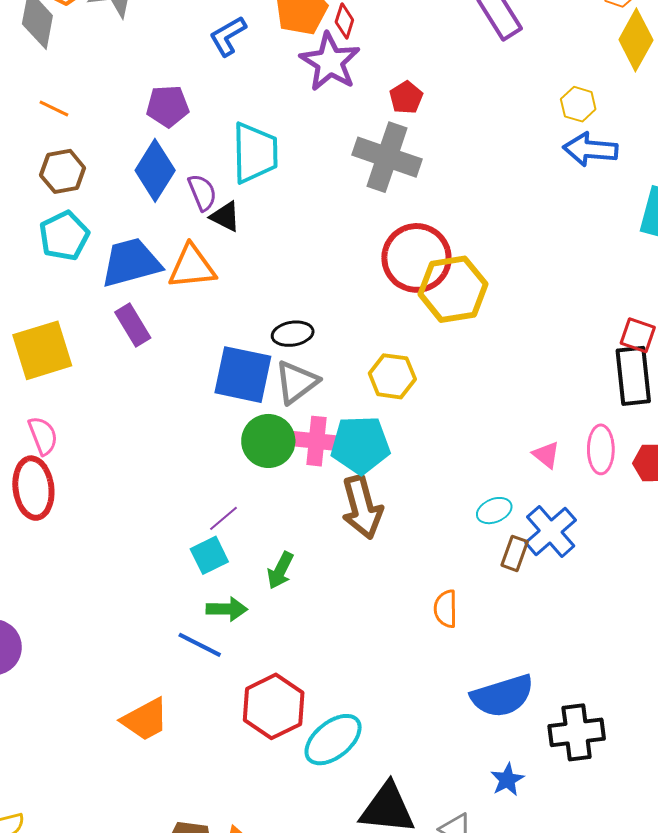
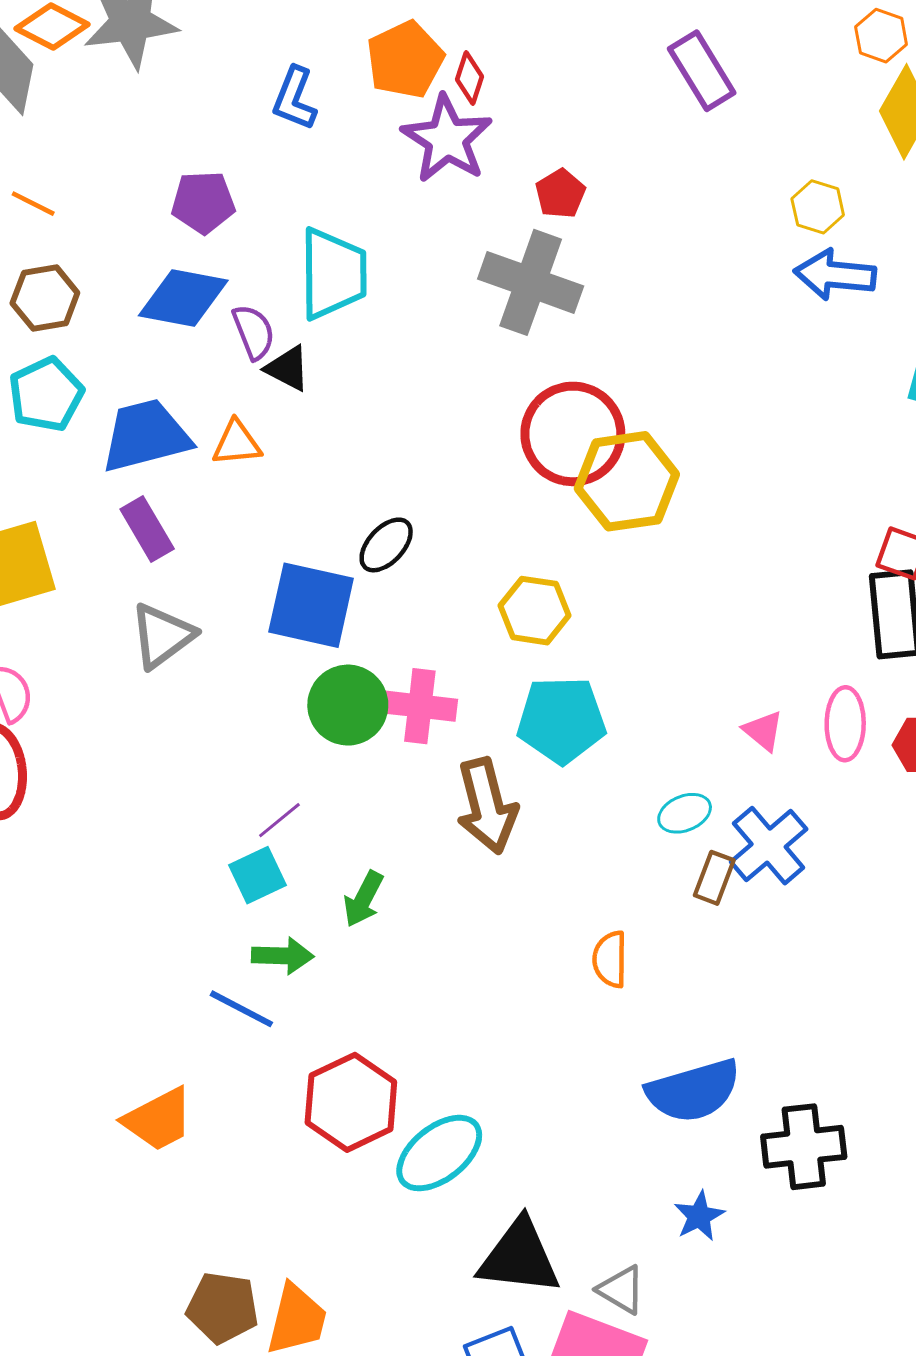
blue L-shape: (228, 36) -> (295, 98), turned -39
blue diamond: (155, 170) -> (183, 298), turned 68
orange triangle: (192, 267) -> (237, 443), size x0.7
black ellipse: (293, 334) -> (386, 545), turned -39
gray triangle: (296, 382) -> (162, 636), moved
cyan pentagon: (360, 445) -> (561, 720), moved

